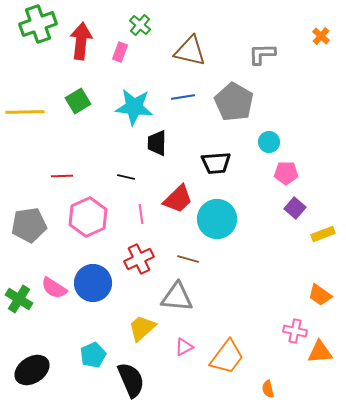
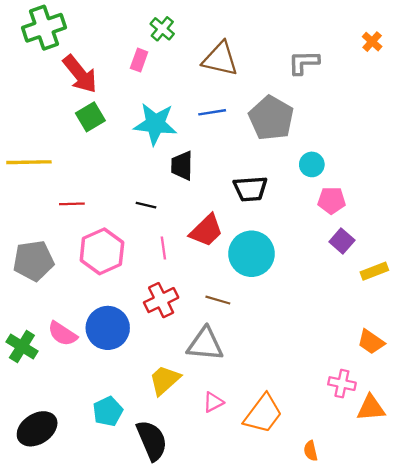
red arrow: (81, 41) -> (80, 74), moved, turned 135
yellow line: (25, 112) -> (29, 162), moved

